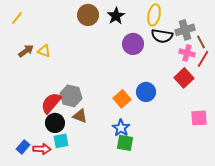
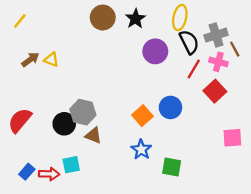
black semicircle: (162, 36) -> (189, 42), turned -125
red line: (203, 59) -> (194, 69), moved
red semicircle: (51, 103) -> (20, 120), moved
black circle: (55, 123) -> (64, 124), moved
green square: (125, 143) -> (172, 167), moved

